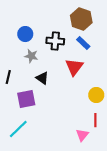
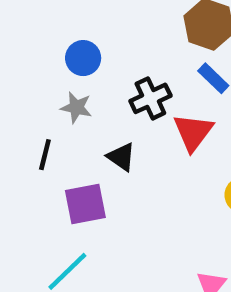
black cross: (55, 41) -> (150, 98), moved, turned -30
gray star: (31, 56) -> (76, 107), moved

